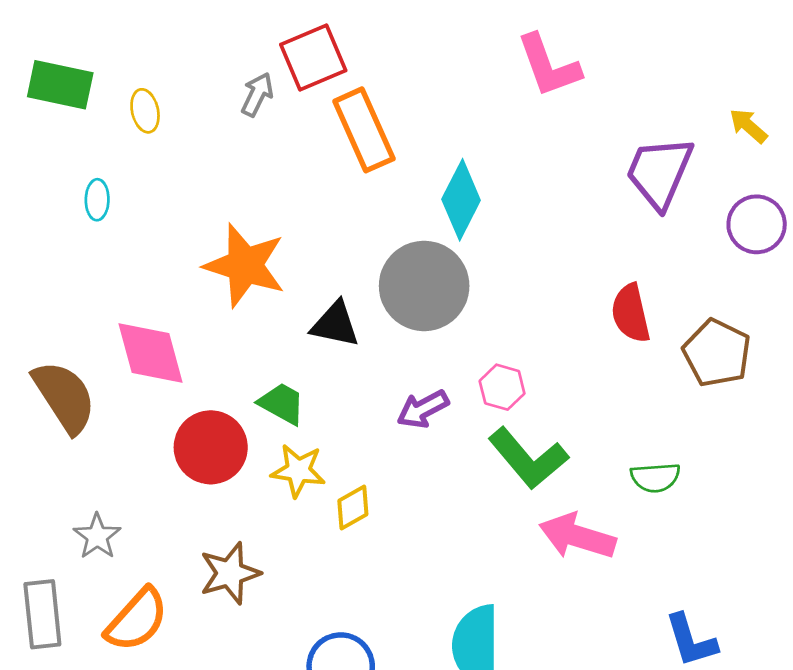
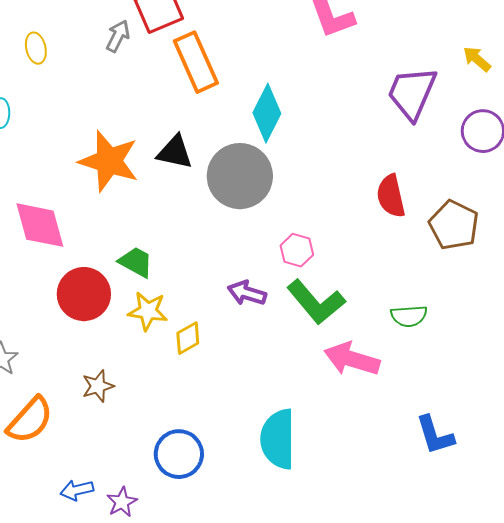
black triangle: (335, 324) -> (175, 152), moved
purple arrow: (423, 409) -> (247, 293), moved, turned 45
brown star: (230, 573) -> (98, 386), size x0.7

